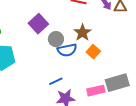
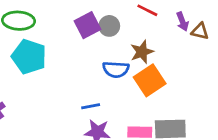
gray circle: (56, 39) -> (109, 26), moved
orange square: (93, 52) -> (150, 80), size x1.6

